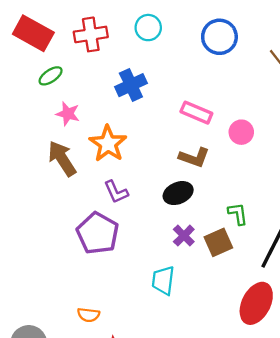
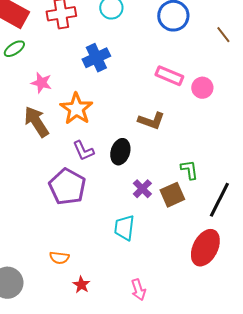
green ellipse: (51, 76) -> (14, 49), moved
pink rectangle: (196, 113) -> (169, 76), moved
pink circle: (241, 132) -> (202, 88), moved
black ellipse: (178, 193) -> (120, 152), moved, turned -50

